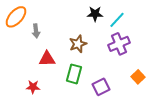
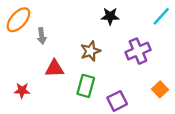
cyan line: (117, 20) -> (161, 16), moved
red star: (33, 87) -> (22, 91), moved

